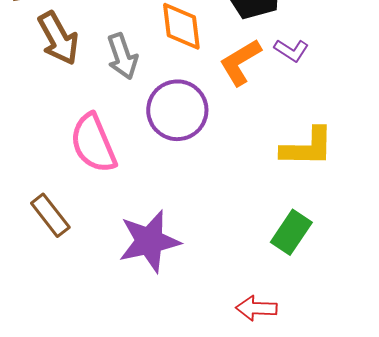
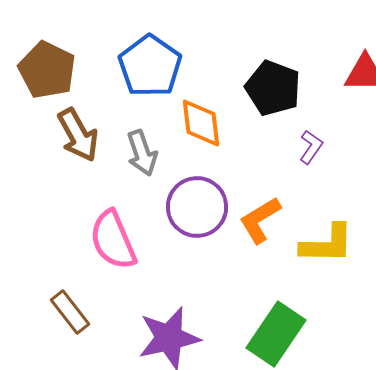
purple L-shape: (291, 50) -> (311, 147), turned -88
orange L-shape: (240, 62) -> (260, 220), moved
green rectangle: (291, 232) -> (276, 334), moved, size x1.4

